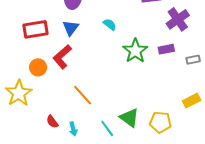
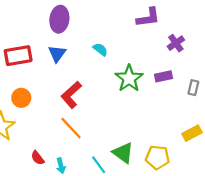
purple cross: (178, 19) -> (176, 43), size x0.7
red L-shape: (62, 57) -> (71, 95), moved
gray rectangle: (193, 60) -> (193, 88), turned -64

